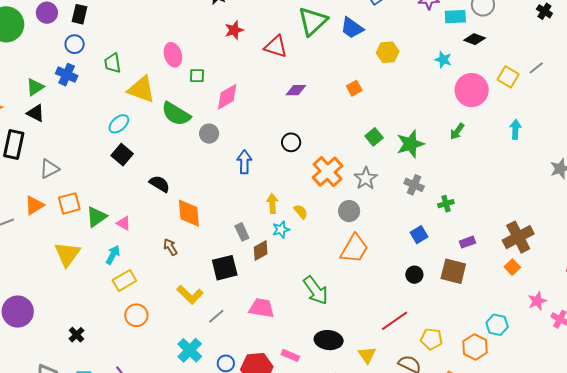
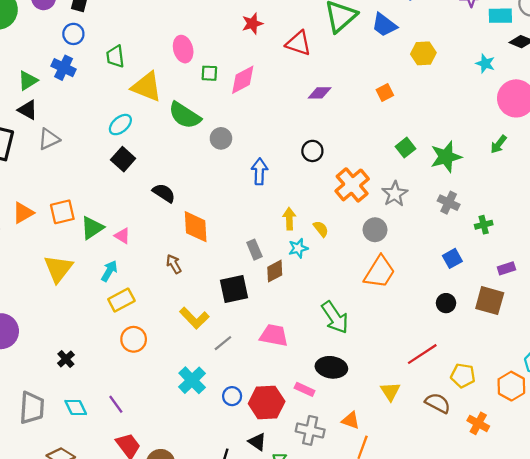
pink diamond: (227, 97) -> (243, 80), moved
gray triangle: (49, 169) -> (49, 139), moved
black ellipse: (329, 340) -> (331, 367), moved

